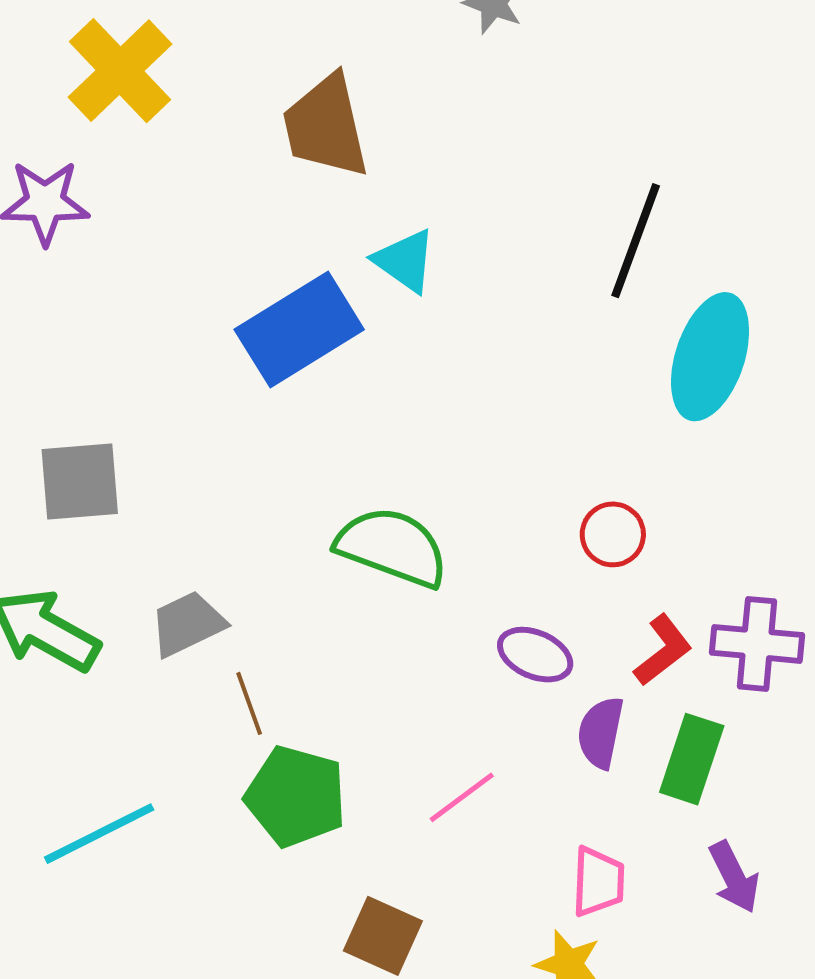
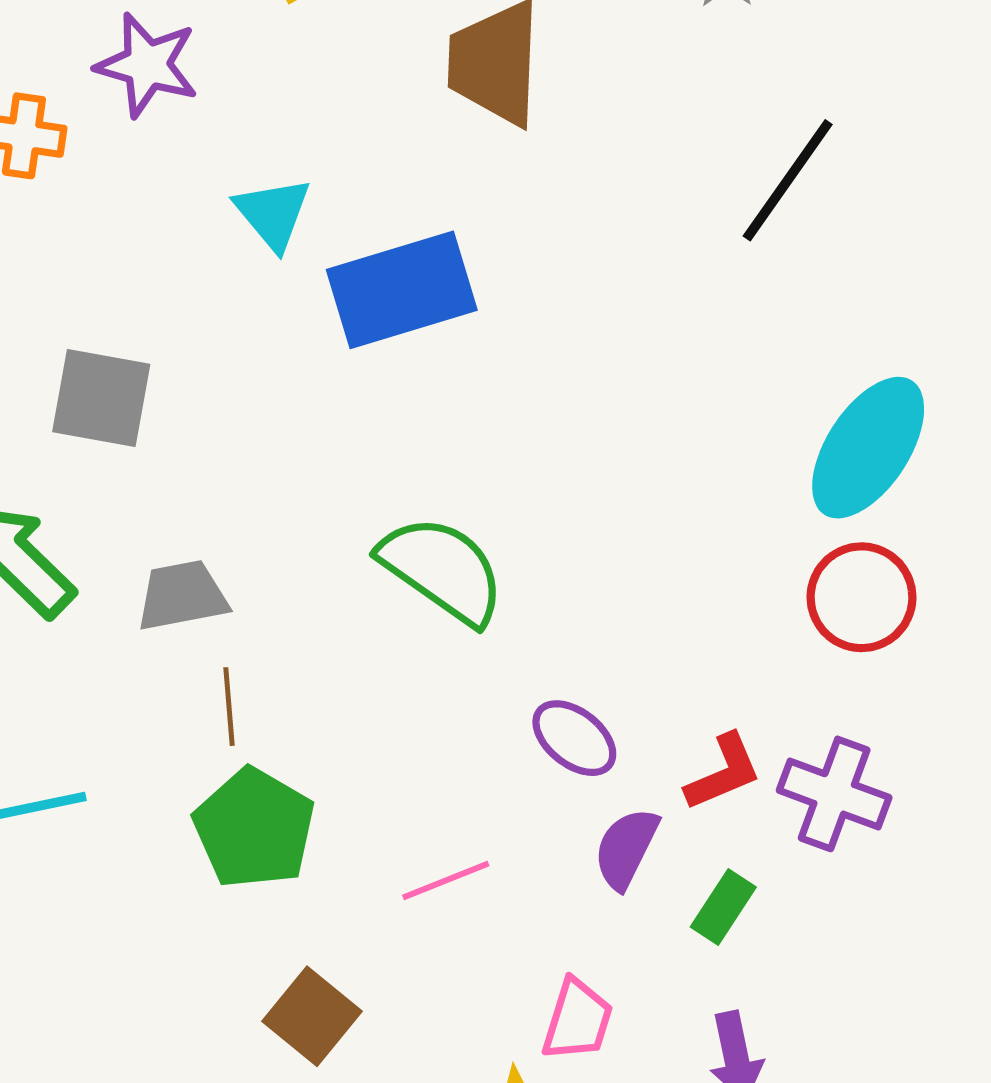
black line: (636, 241) -> (788, 180), moved
cyan triangle: (405, 261) -> (273, 213), moved
red circle: (613, 534) -> (862, 597), moved, size x1.4
green rectangle: (692, 759) -> (723, 907), size x0.7

